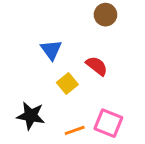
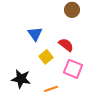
pink square: (108, 123) -> (73, 69), moved

